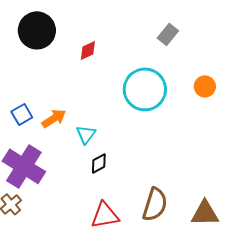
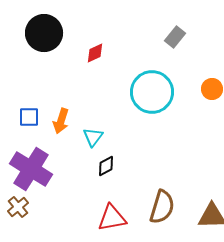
blue square: (22, 114) -> (29, 117), turned 30
orange arrow: (54, 118) -> (61, 121), turned 140

